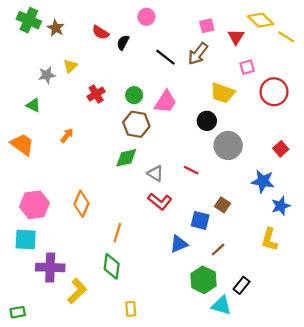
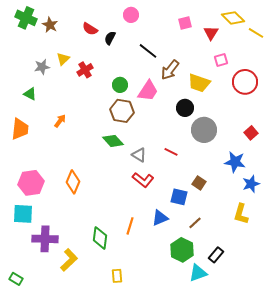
brown arrow: (198, 54) -> (170, 70), moved
red cross: (96, 94) -> (85, 70), moved
orange trapezoid: (22, 144) -> (20, 129), turned 60
green diamond: (126, 158) -> (113, 141), turned 60
orange line: (117, 233) -> (130, 226), moved
cyan triangle: (221, 306) -> (198, 273), turned -36
green rectangle: (18, 312) -> (16, 279), turned 40

